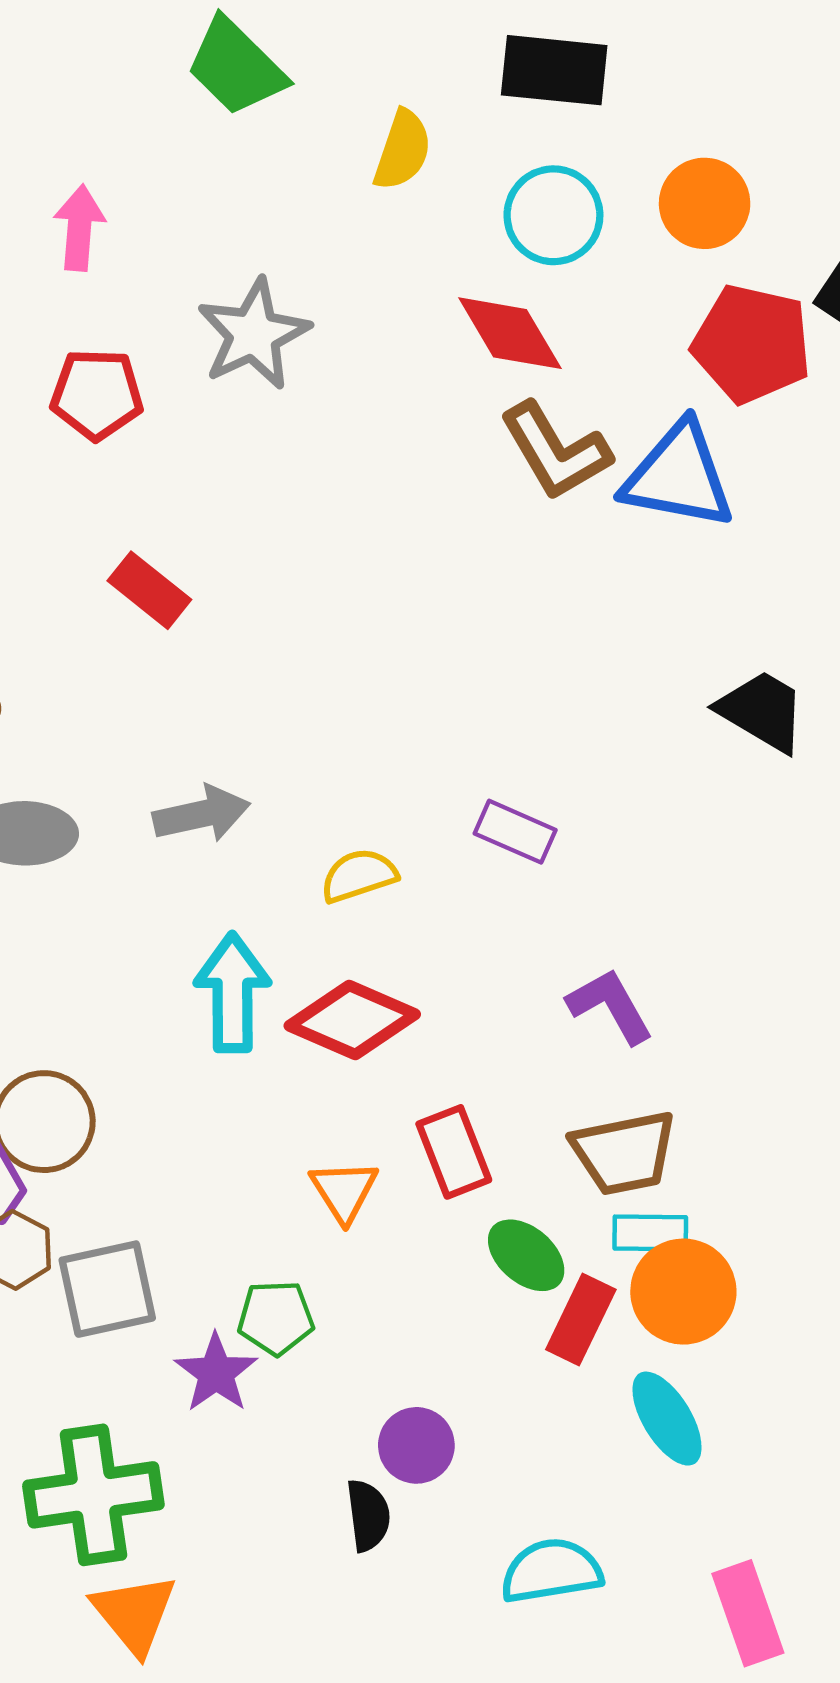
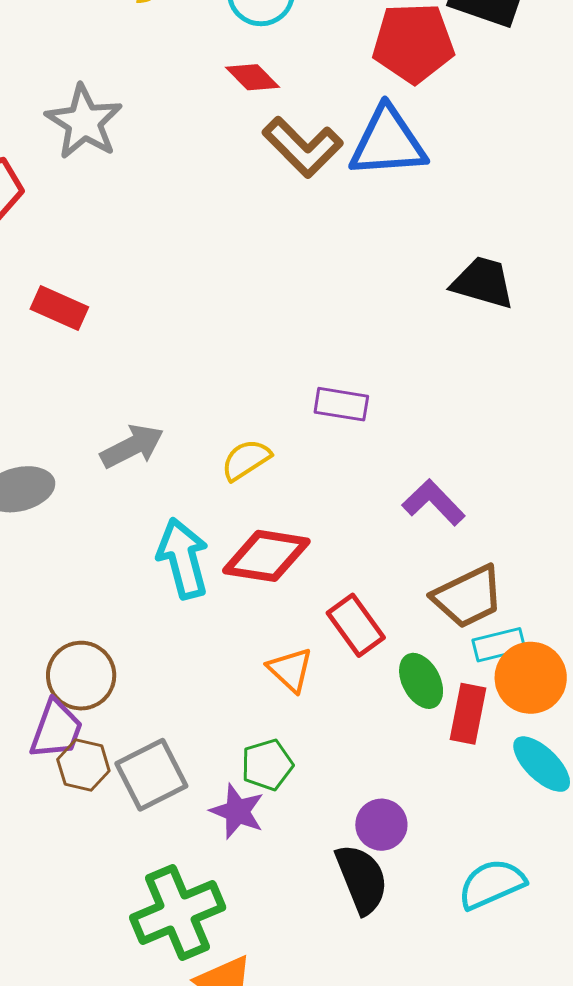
red diamond: (510, 333) -> (252, 77), size x0.7
green ellipse: (526, 1255) -> (421, 681), turned 36
black semicircle: (368, 1515) -> (362, 879), size x1.5

